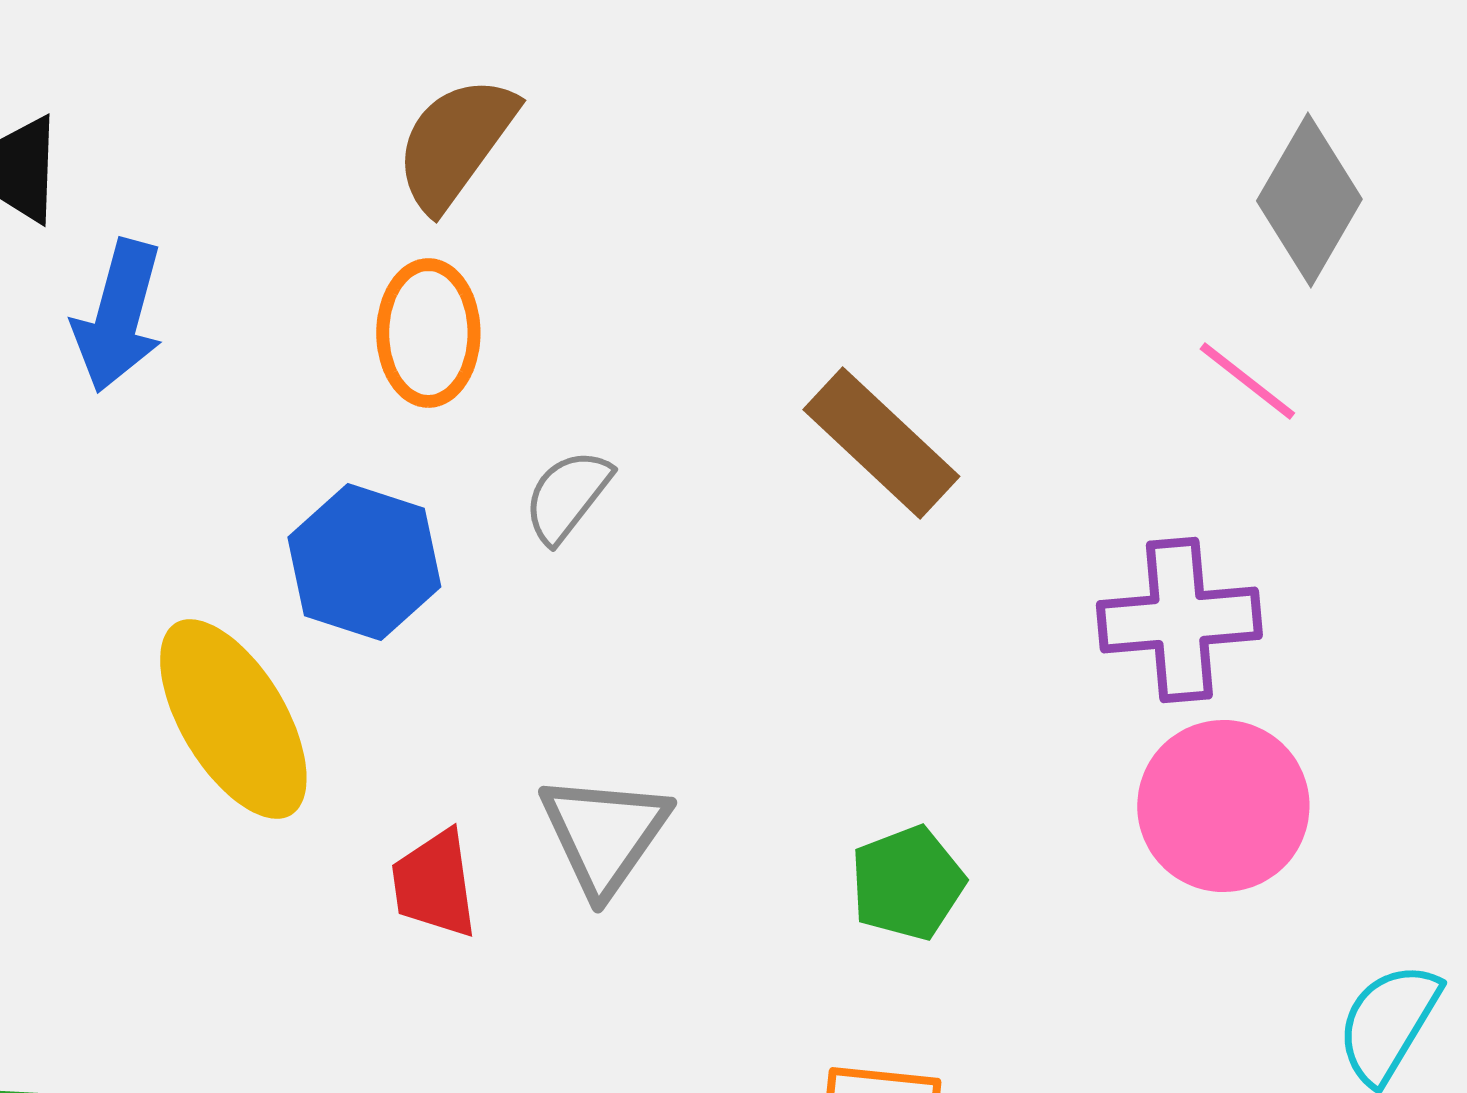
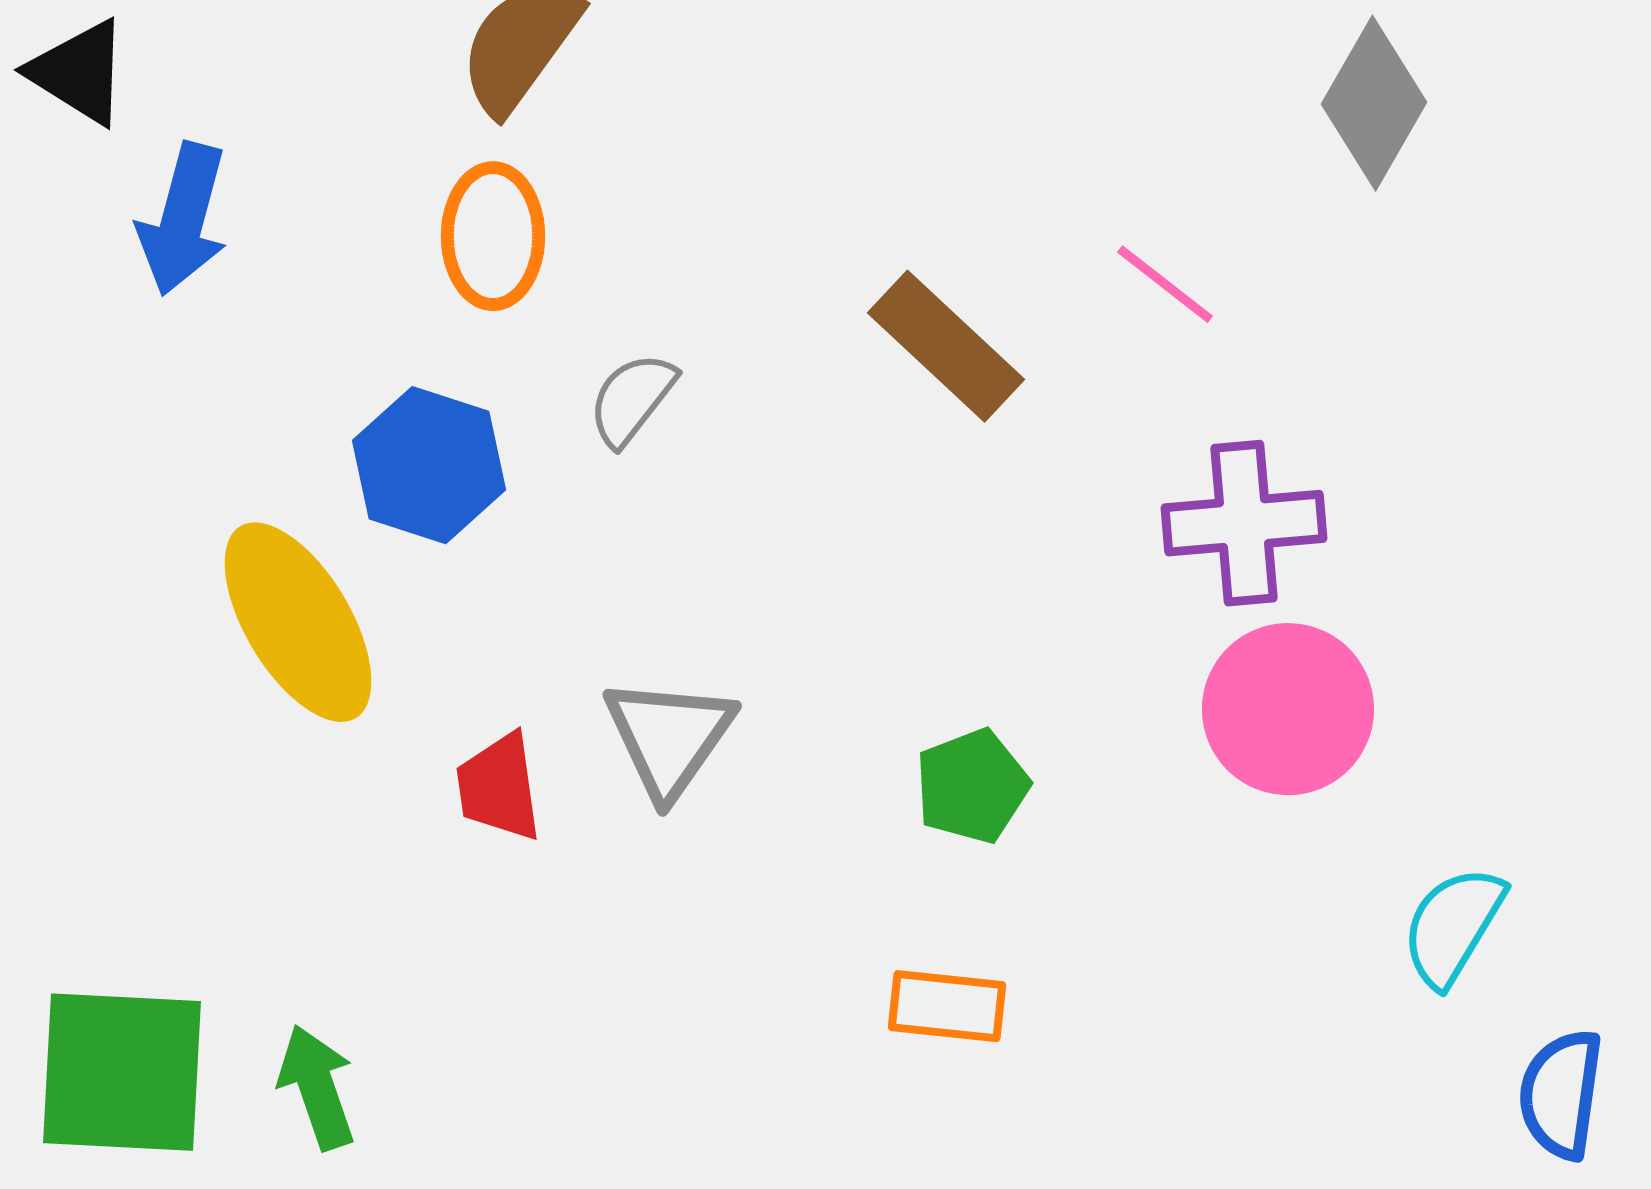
pink line: (1247, 381) -> (1165, 284), moved

